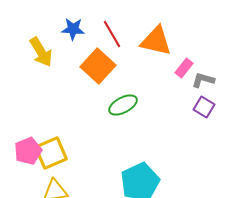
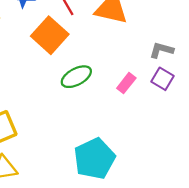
pink rectangle: (184, 68) -> (126, 83), moved

